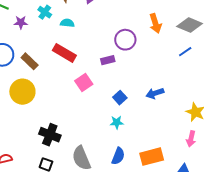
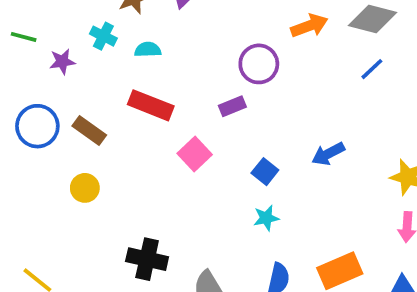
orange arrow: (155, 23) -> (309, 26), turned -84
yellow circle: (22, 92) -> (85, 188), size x0.6

